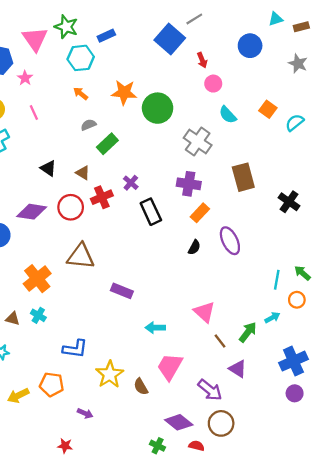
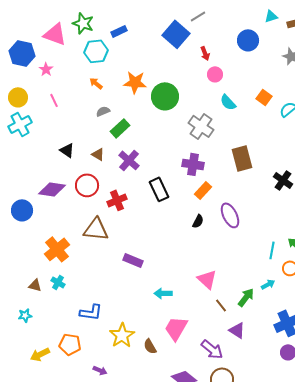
pink triangle: (35, 39) -> (55, 34), turned -35
purple cross: (131, 183) -> (129, 160), moved, size x1.5
red cross: (102, 197) -> (117, 200), moved

